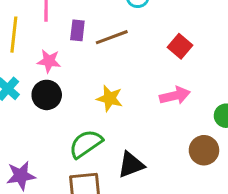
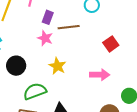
pink star: (49, 61) -> (45, 38), moved
black circle: (47, 95) -> (16, 66), moved

